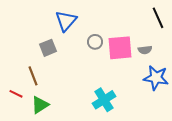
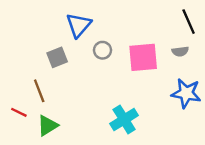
gray circle: (95, 42) -> (102, 50), moved
gray semicircle: (145, 50) -> (180, 51), moved

